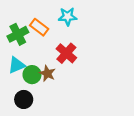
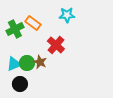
cyan star: (68, 17) -> (67, 15), moved
cyan triangle: (17, 65) -> (14, 64), moved

